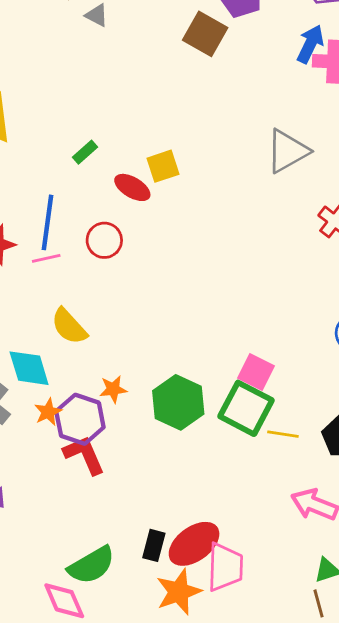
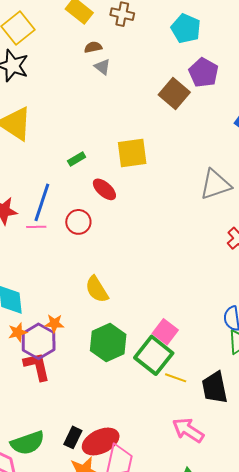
yellow square: (163, 166) -> (132, 153), moved, size x1.4
yellow semicircle: (69, 326) -> (97, 289), moved
orange star: (113, 389) -> (54, 323), moved

